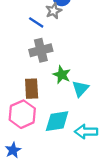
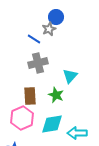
green star: (62, 75) -> (56, 95), moved
cyan triangle: (80, 89) -> (70, 76), moved

